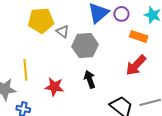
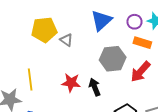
purple circle: (121, 14) -> (134, 22), moved
gray hexagon: (85, 45) -> (113, 59), moved
red star: (54, 87) -> (71, 83), moved

